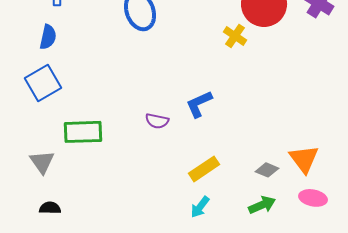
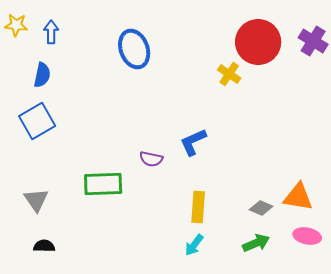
green rectangle: (83, 132) -> (103, 184), moved
orange triangle: (304, 159) -> (298, 197), turned -44
yellow rectangle: (204, 169) -> (198, 207), turned -52

